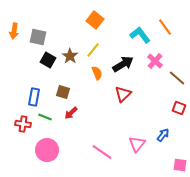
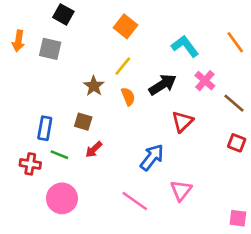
orange line: (165, 27) -> (235, 42), moved
brown star: (70, 56) -> (94, 86), moved
black square: (48, 60) -> (63, 14), moved
red triangle: (123, 94) -> (182, 122), moved
blue arrow: (163, 135) -> (152, 157), moved, size x1.5

